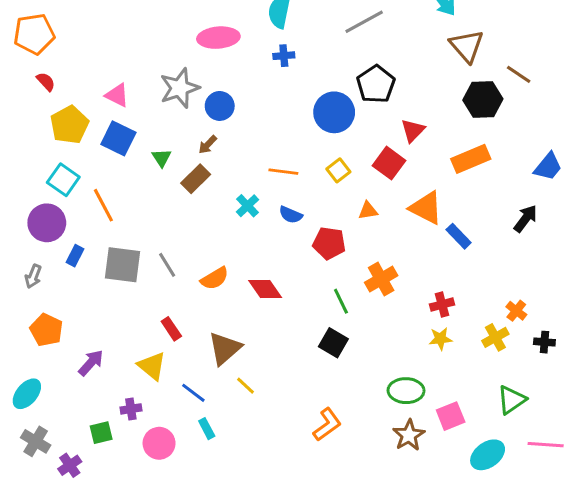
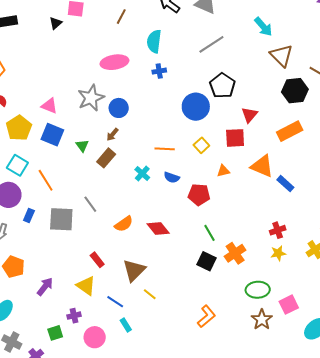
red square: (389, 163) -> (235, 138), turned -35
gray line: (167, 265) -> (90, 204), moved
orange cross: (381, 279) -> (235, 253), moved

